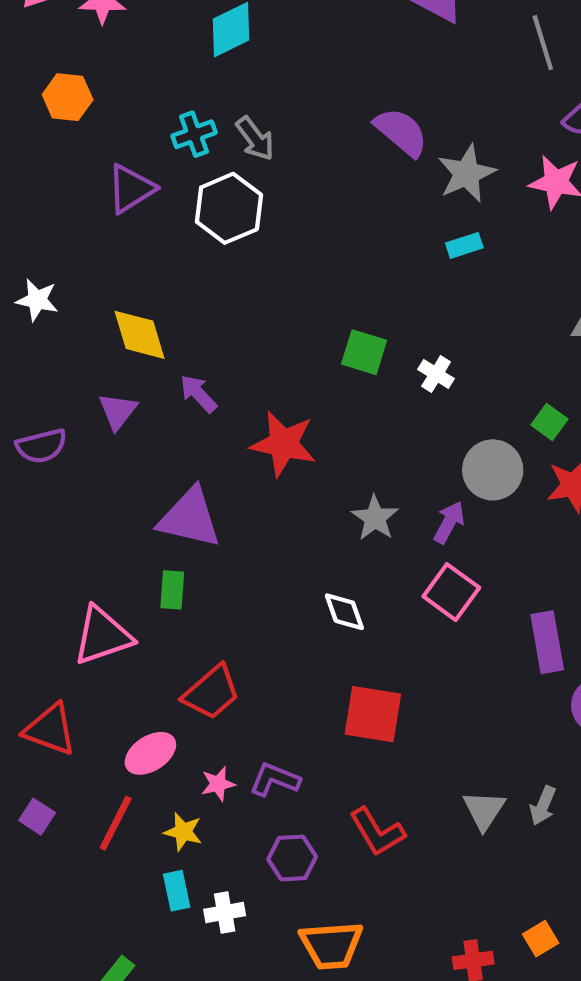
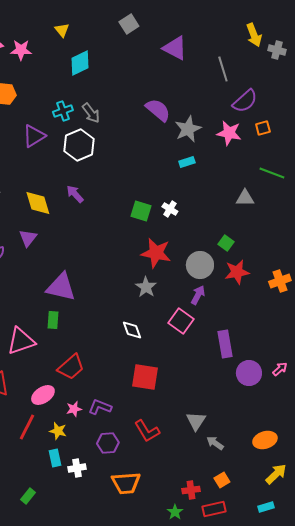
white cross: (436, 374) -> (170, 209), moved
purple arrow: (198, 394) -> (75, 194), moved
red star: (283, 444) -> (156, 253), moved
purple arrow: (449, 522) -> (198, 295), moved
gray arrow: (543, 806) -> (215, 443), moved, turned 102

